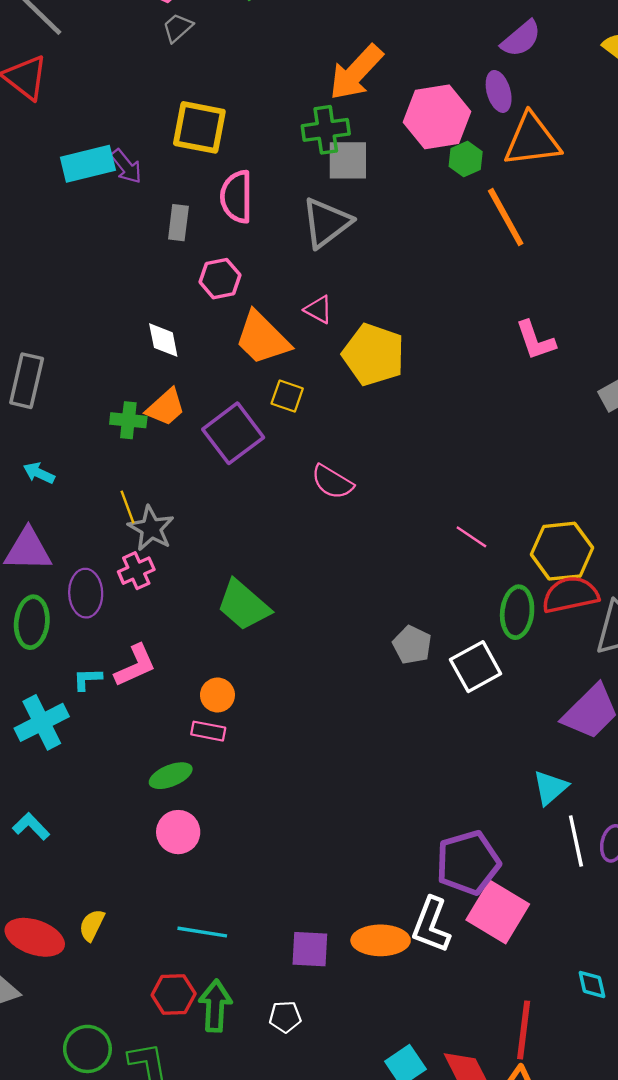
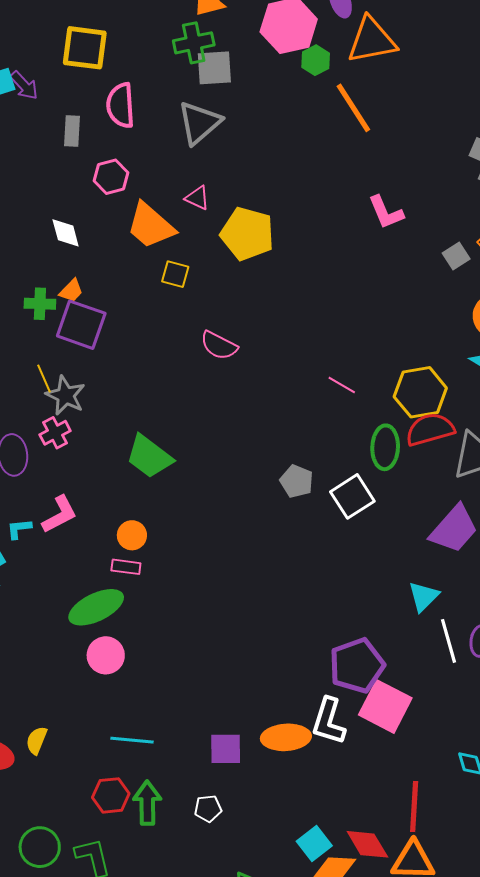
orange trapezoid: (166, 407) -> (71, 291), size x0.7
purple square: (233, 433) -> (81, 325), moved, turned -30
green ellipse: (171, 776) -> (96, 607), size x1.5

